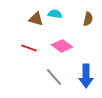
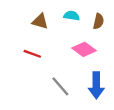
cyan semicircle: (55, 14) -> (72, 16), moved
pink diamond: (62, 46) -> (84, 49), moved

